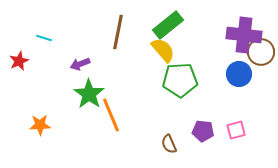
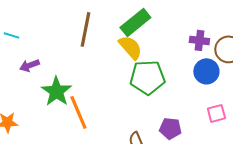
purple cross: (244, 35) -> (199, 40), moved, size x0.6
purple arrow: (80, 64) -> (29, 65), moved
pink square: (236, 130) -> (216, 113), moved

